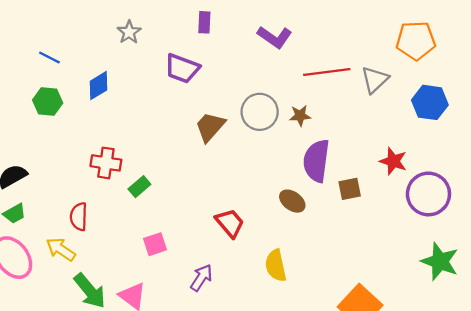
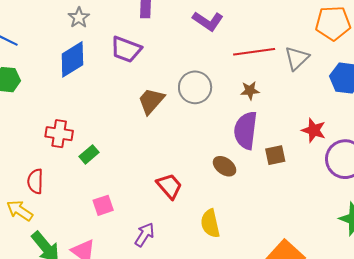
blue diamond: (98, 86) -> (72, 59), moved, size x1.4
brown star: (300, 116) -> (250, 91), moved

